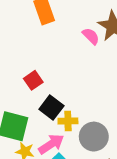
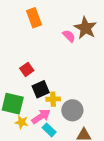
black square: (51, 108) -> (41, 89), turned 30

